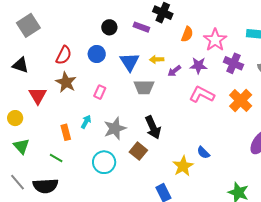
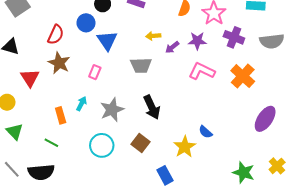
blue circle: (97, 54) -> (86, 23), moved
blue triangle: (130, 62) -> (107, 41), moved
brown square: (138, 151) -> (141, 143), moved

